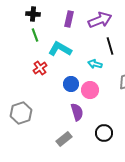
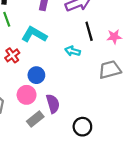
blue circle: (71, 84) -> (36, 75), moved
pink circle: (90, 90) -> (27, 95), moved
gray rectangle: (64, 139) -> (35, 119), moved

